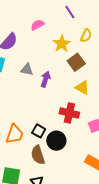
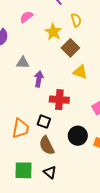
yellow semicircle: (86, 36) -> (76, 20), turned -32
purple arrow: (46, 79) -> (39, 79), moved
red cross: (69, 113) -> (59, 100), moved
black circle: (56, 141) -> (78, 136), moved

